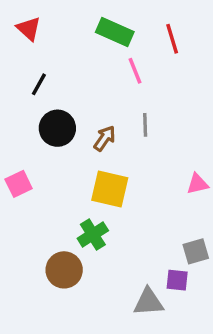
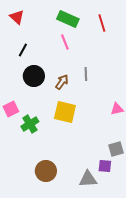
pink line: (135, 71) -> (65, 42), moved
green cross: (93, 234) -> (30, 124), moved
brown circle: (64, 270) -> (46, 171), moved

